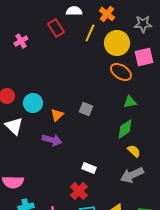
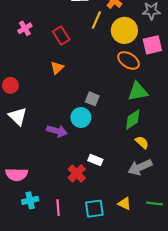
red rectangle: (56, 28) -> (61, 36), moved
green triangle: (130, 102) -> (138, 92), size x1.5
cyan circle: (33, 103) -> (81, 117), moved
orange triangle: (57, 115) -> (57, 68), moved
red cross: (79, 191) -> (77, 173), moved

